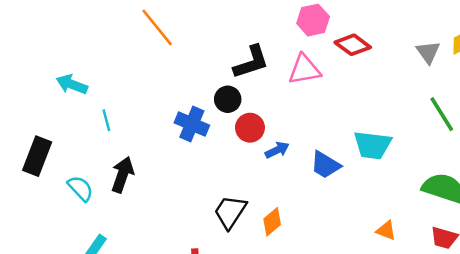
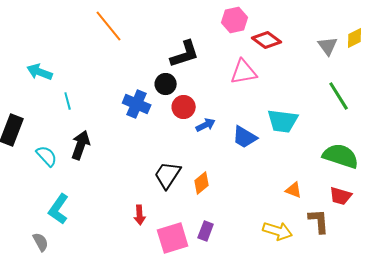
pink triangle: (304, 70) -> (244, 72), moved

